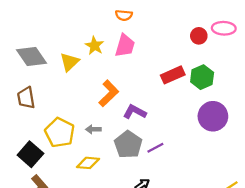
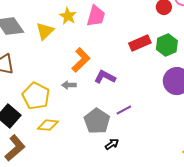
gray arrow: (93, 129) -> (69, 85), moved
gray pentagon: (128, 144) -> (97, 121), moved
yellow diamond: (88, 163) -> (48, 125), moved

